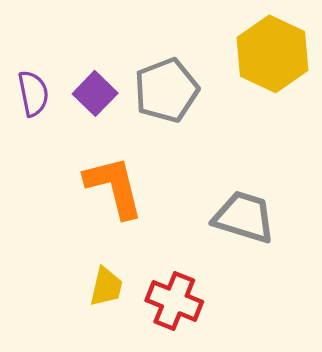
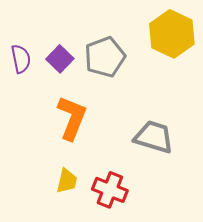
orange L-shape: (114, 187) -> (72, 118), turned 36

